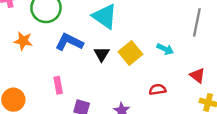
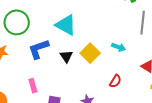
blue L-shape: (69, 42) -> (39, 49), turned -40
red semicircle: (157, 90) -> (115, 81), turned 136

